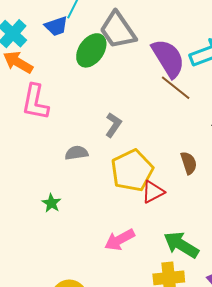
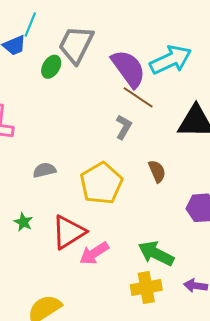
gray trapezoid: (118, 30) -> (76, 45), turned 66
green ellipse: (91, 50) -> (51, 67), size x0.7
gray L-shape: (113, 125) -> (124, 127), moved
red triangle: (153, 192) -> (69, 232), moved, size x1.5

